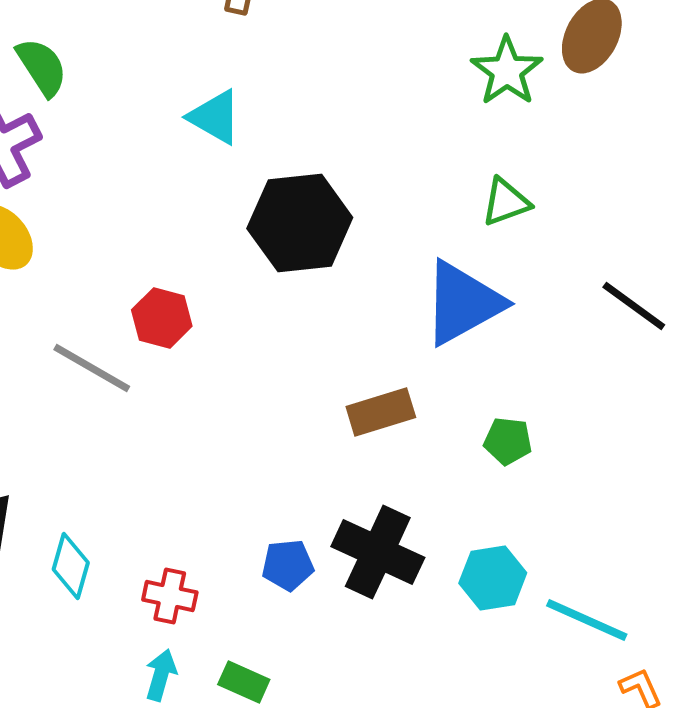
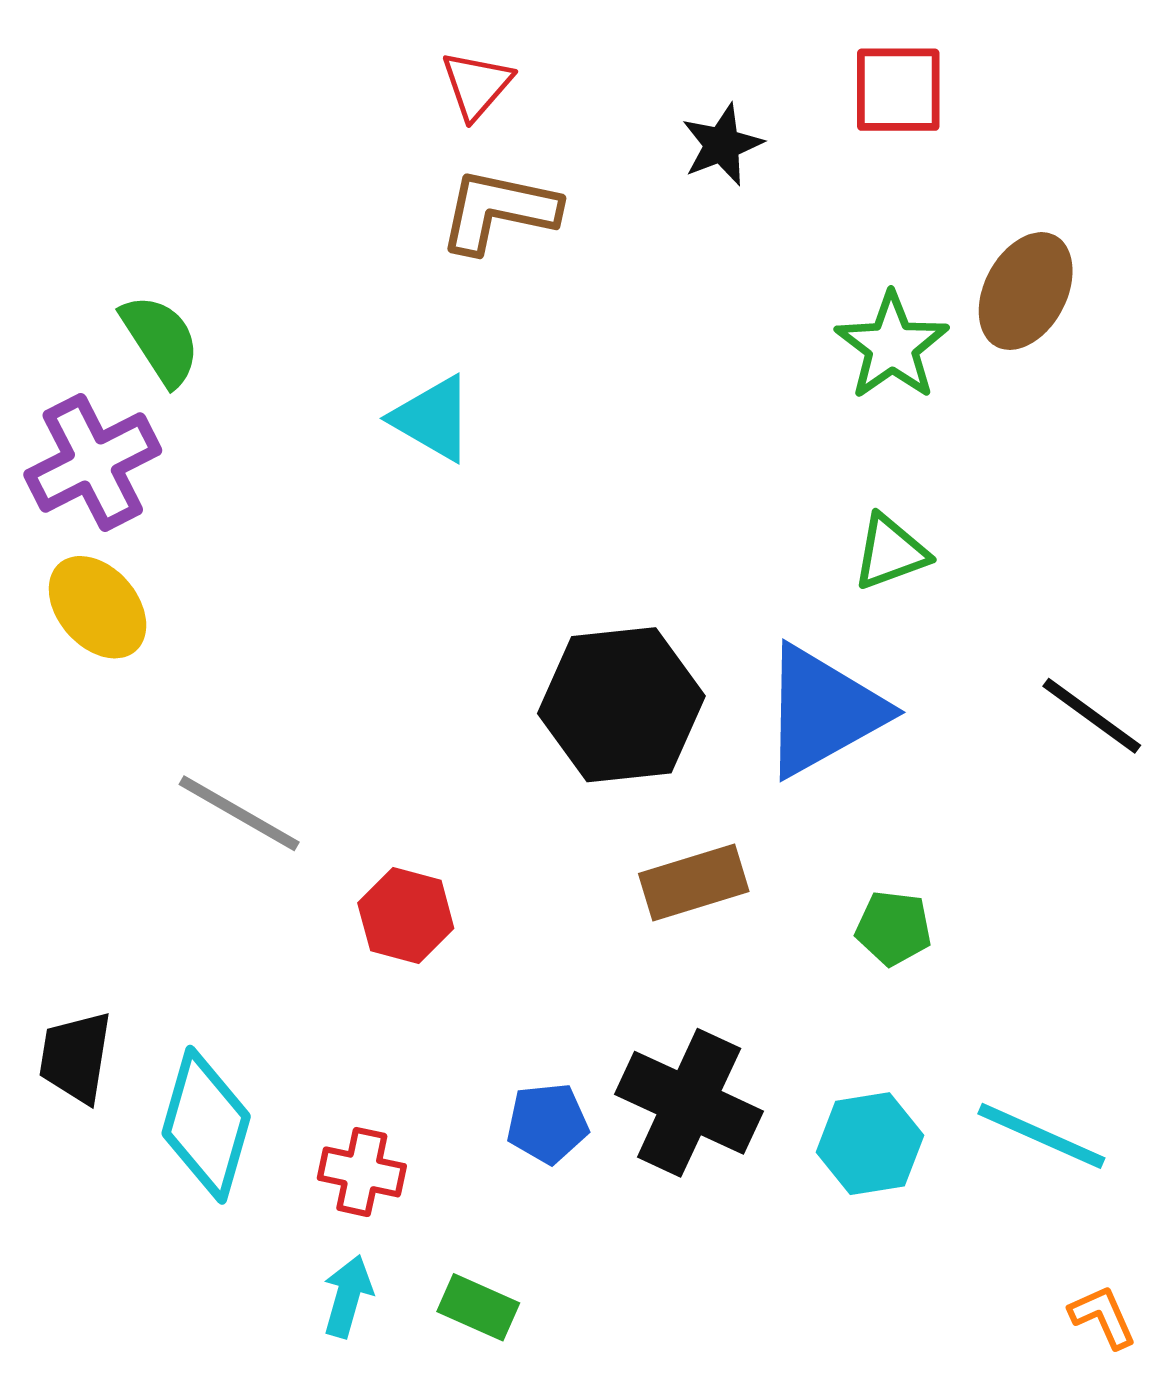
black hexagon: (300, 223) -> (621, 705), moved
red hexagon: (162, 318) -> (406, 916), moved
cyan diamond: (71, 566) -> (206, 1125), size x1.5
cyan line: (587, 620) -> (1041, 1136), moved

